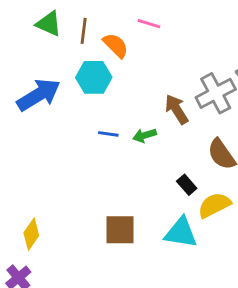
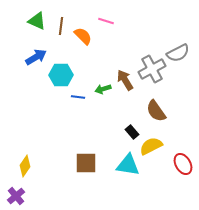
cyan hexagon: (94, 77) -> (61, 75), moved
blue arrow: (39, 95) -> (36, 57), moved, size x0.7
green arrow: (145, 135) -> (103, 89), moved

